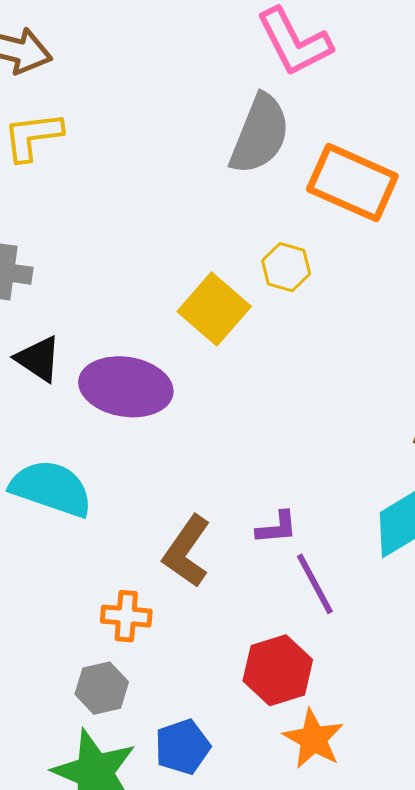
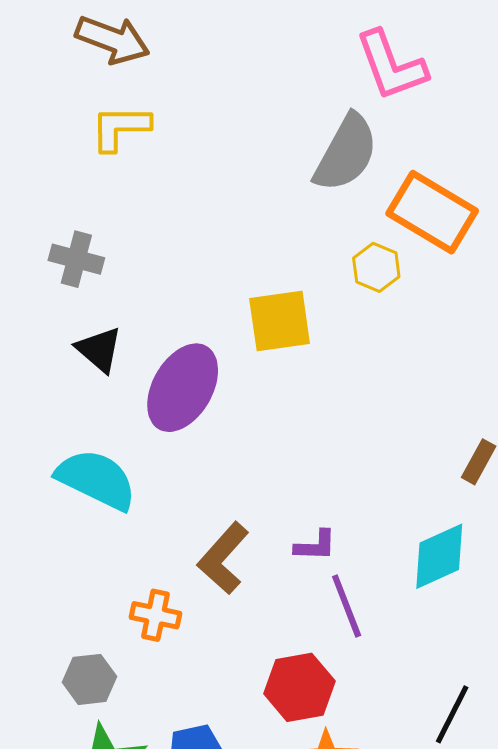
yellow hexagon: (286, 267) -> (376, 267), moved
yellow square: (214, 309) -> (280, 321), turned 34
purple ellipse: (126, 387) -> (183, 388), turned -76
gray hexagon: (102, 688) -> (90, 679), moved

